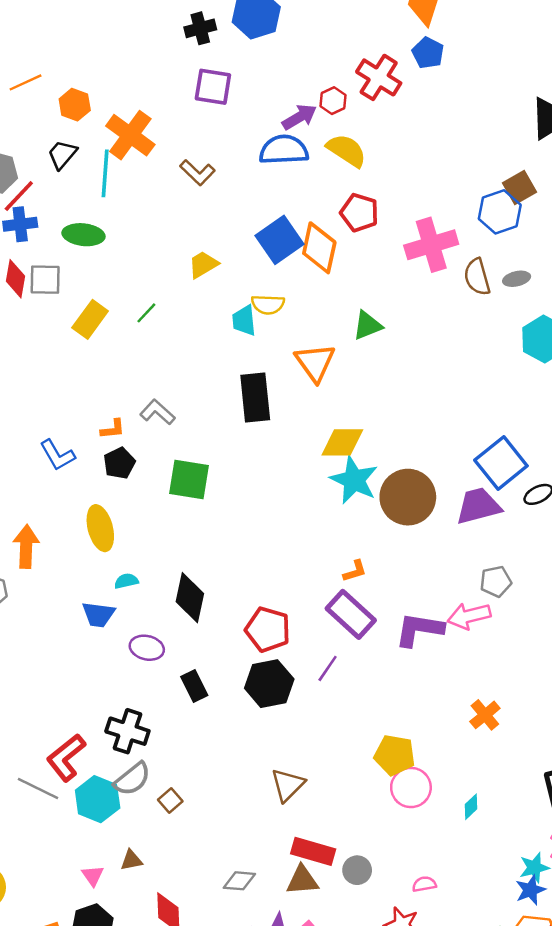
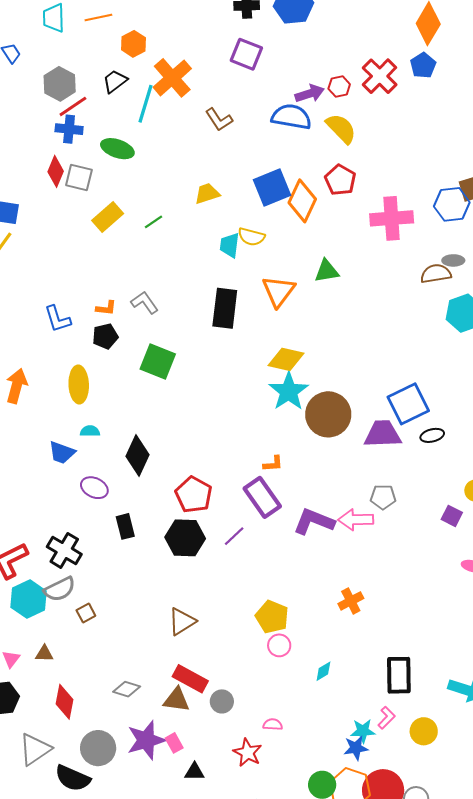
brown semicircle: (477, 277) -> (436, 274), moved, turned 84
pink circle: (411, 787) -> (279, 645), size x0.7

